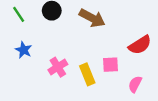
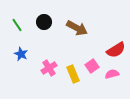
pink square: (111, 65) -> (92, 66), turned -32
pink semicircle: (135, 84) -> (112, 74), moved, turned 48

